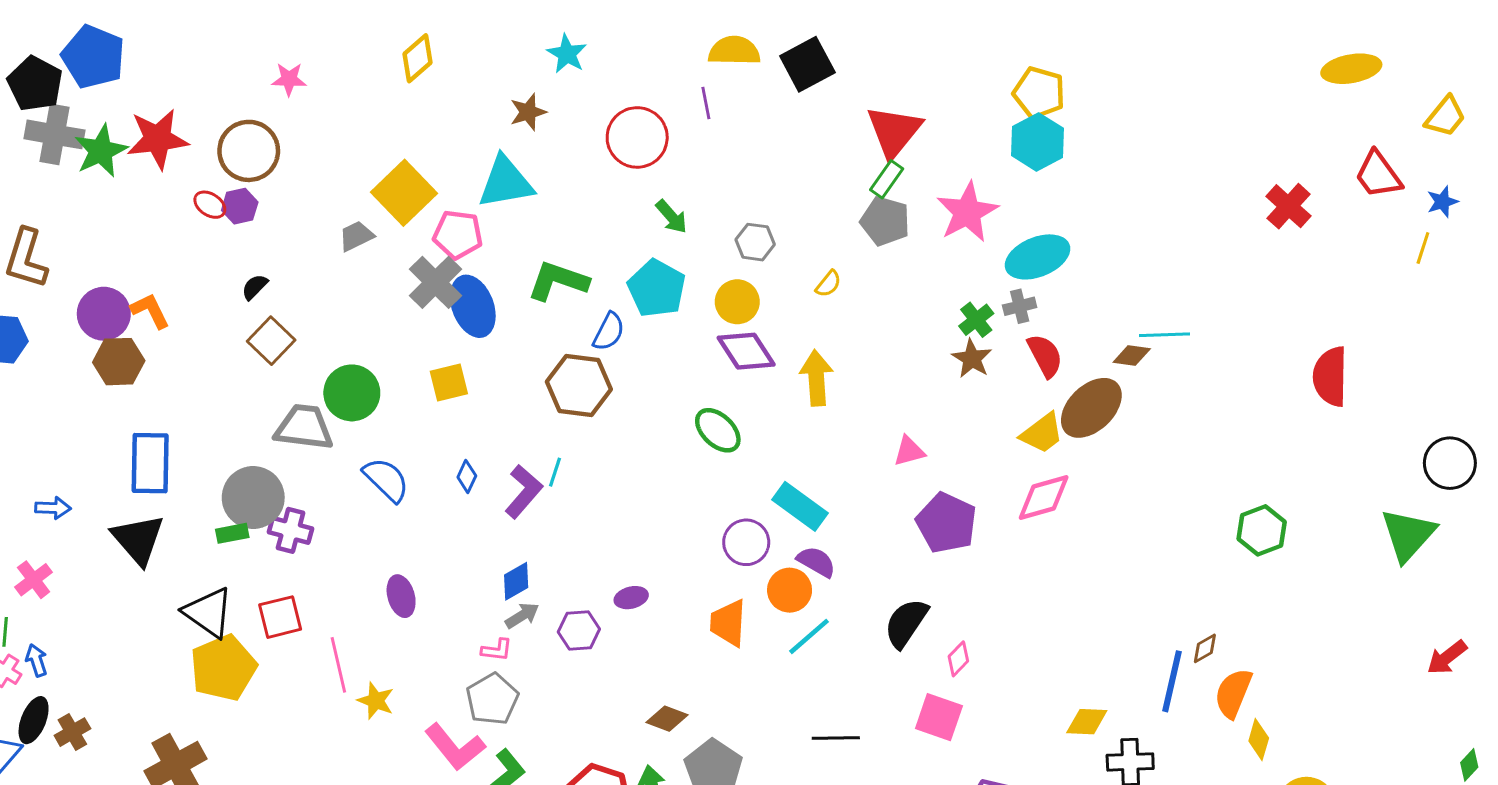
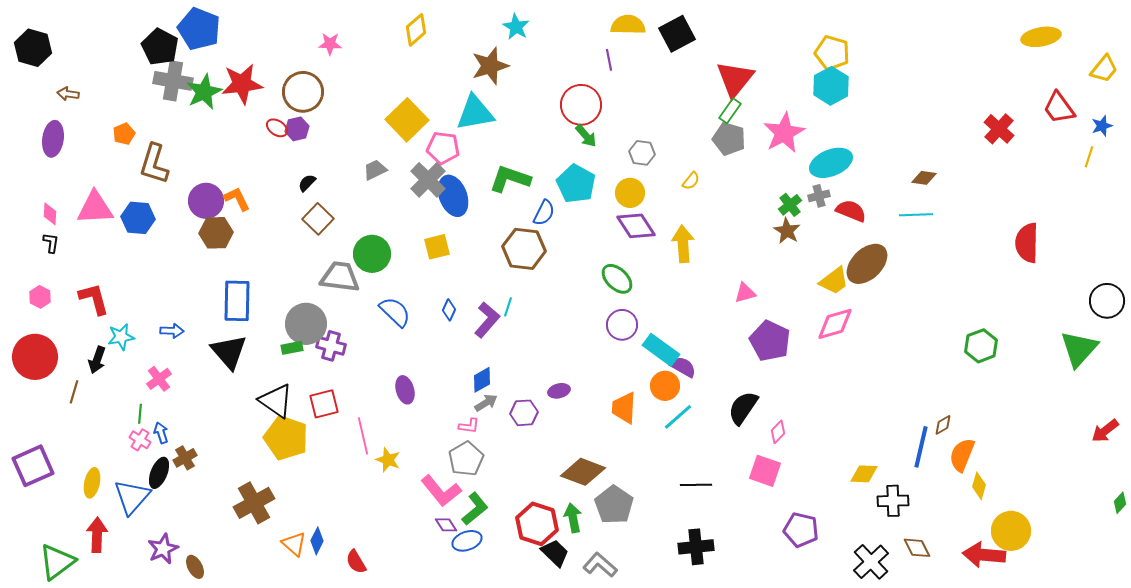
brown star: (528, 112) -> (490, 66), size x1.5
red circle: (637, 137) -> (581, 105), moved
gray trapezoid: (356, 236) -> (375, 170), moved
red semicircle: (1045, 356) -> (851, 211), moved, turned -40
brown diamond: (1132, 356) -> (924, 178), moved
cyan rectangle: (800, 506) -> (661, 350), moved
purple circle: (746, 542) -> (622, 325), moved
yellow pentagon: (223, 668) -> (286, 438), turned -30
brown diamond: (667, 719) -> (583, 472), size x1.6
brown cross: (72, 732) -> (185, 458), moved

